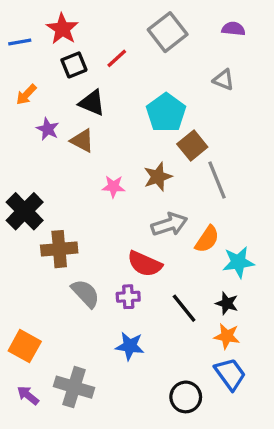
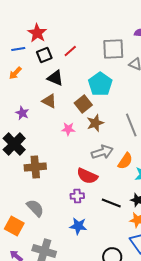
gray square: (168, 32) -> (113, 49), moved, turned 35
blue line: (20, 42) -> (18, 49), moved
purple star: (48, 129) -> (22, 113), moved
brown square: (192, 146) -> (83, 104), moved
gray semicircle: (85, 293) -> (35, 208), moved
black line: (184, 308) -> (111, 203), turned -30

